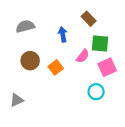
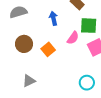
cyan circle: (96, 92) -> (87, 83), moved
gray triangle: (17, 100) -> (29, 81), moved

